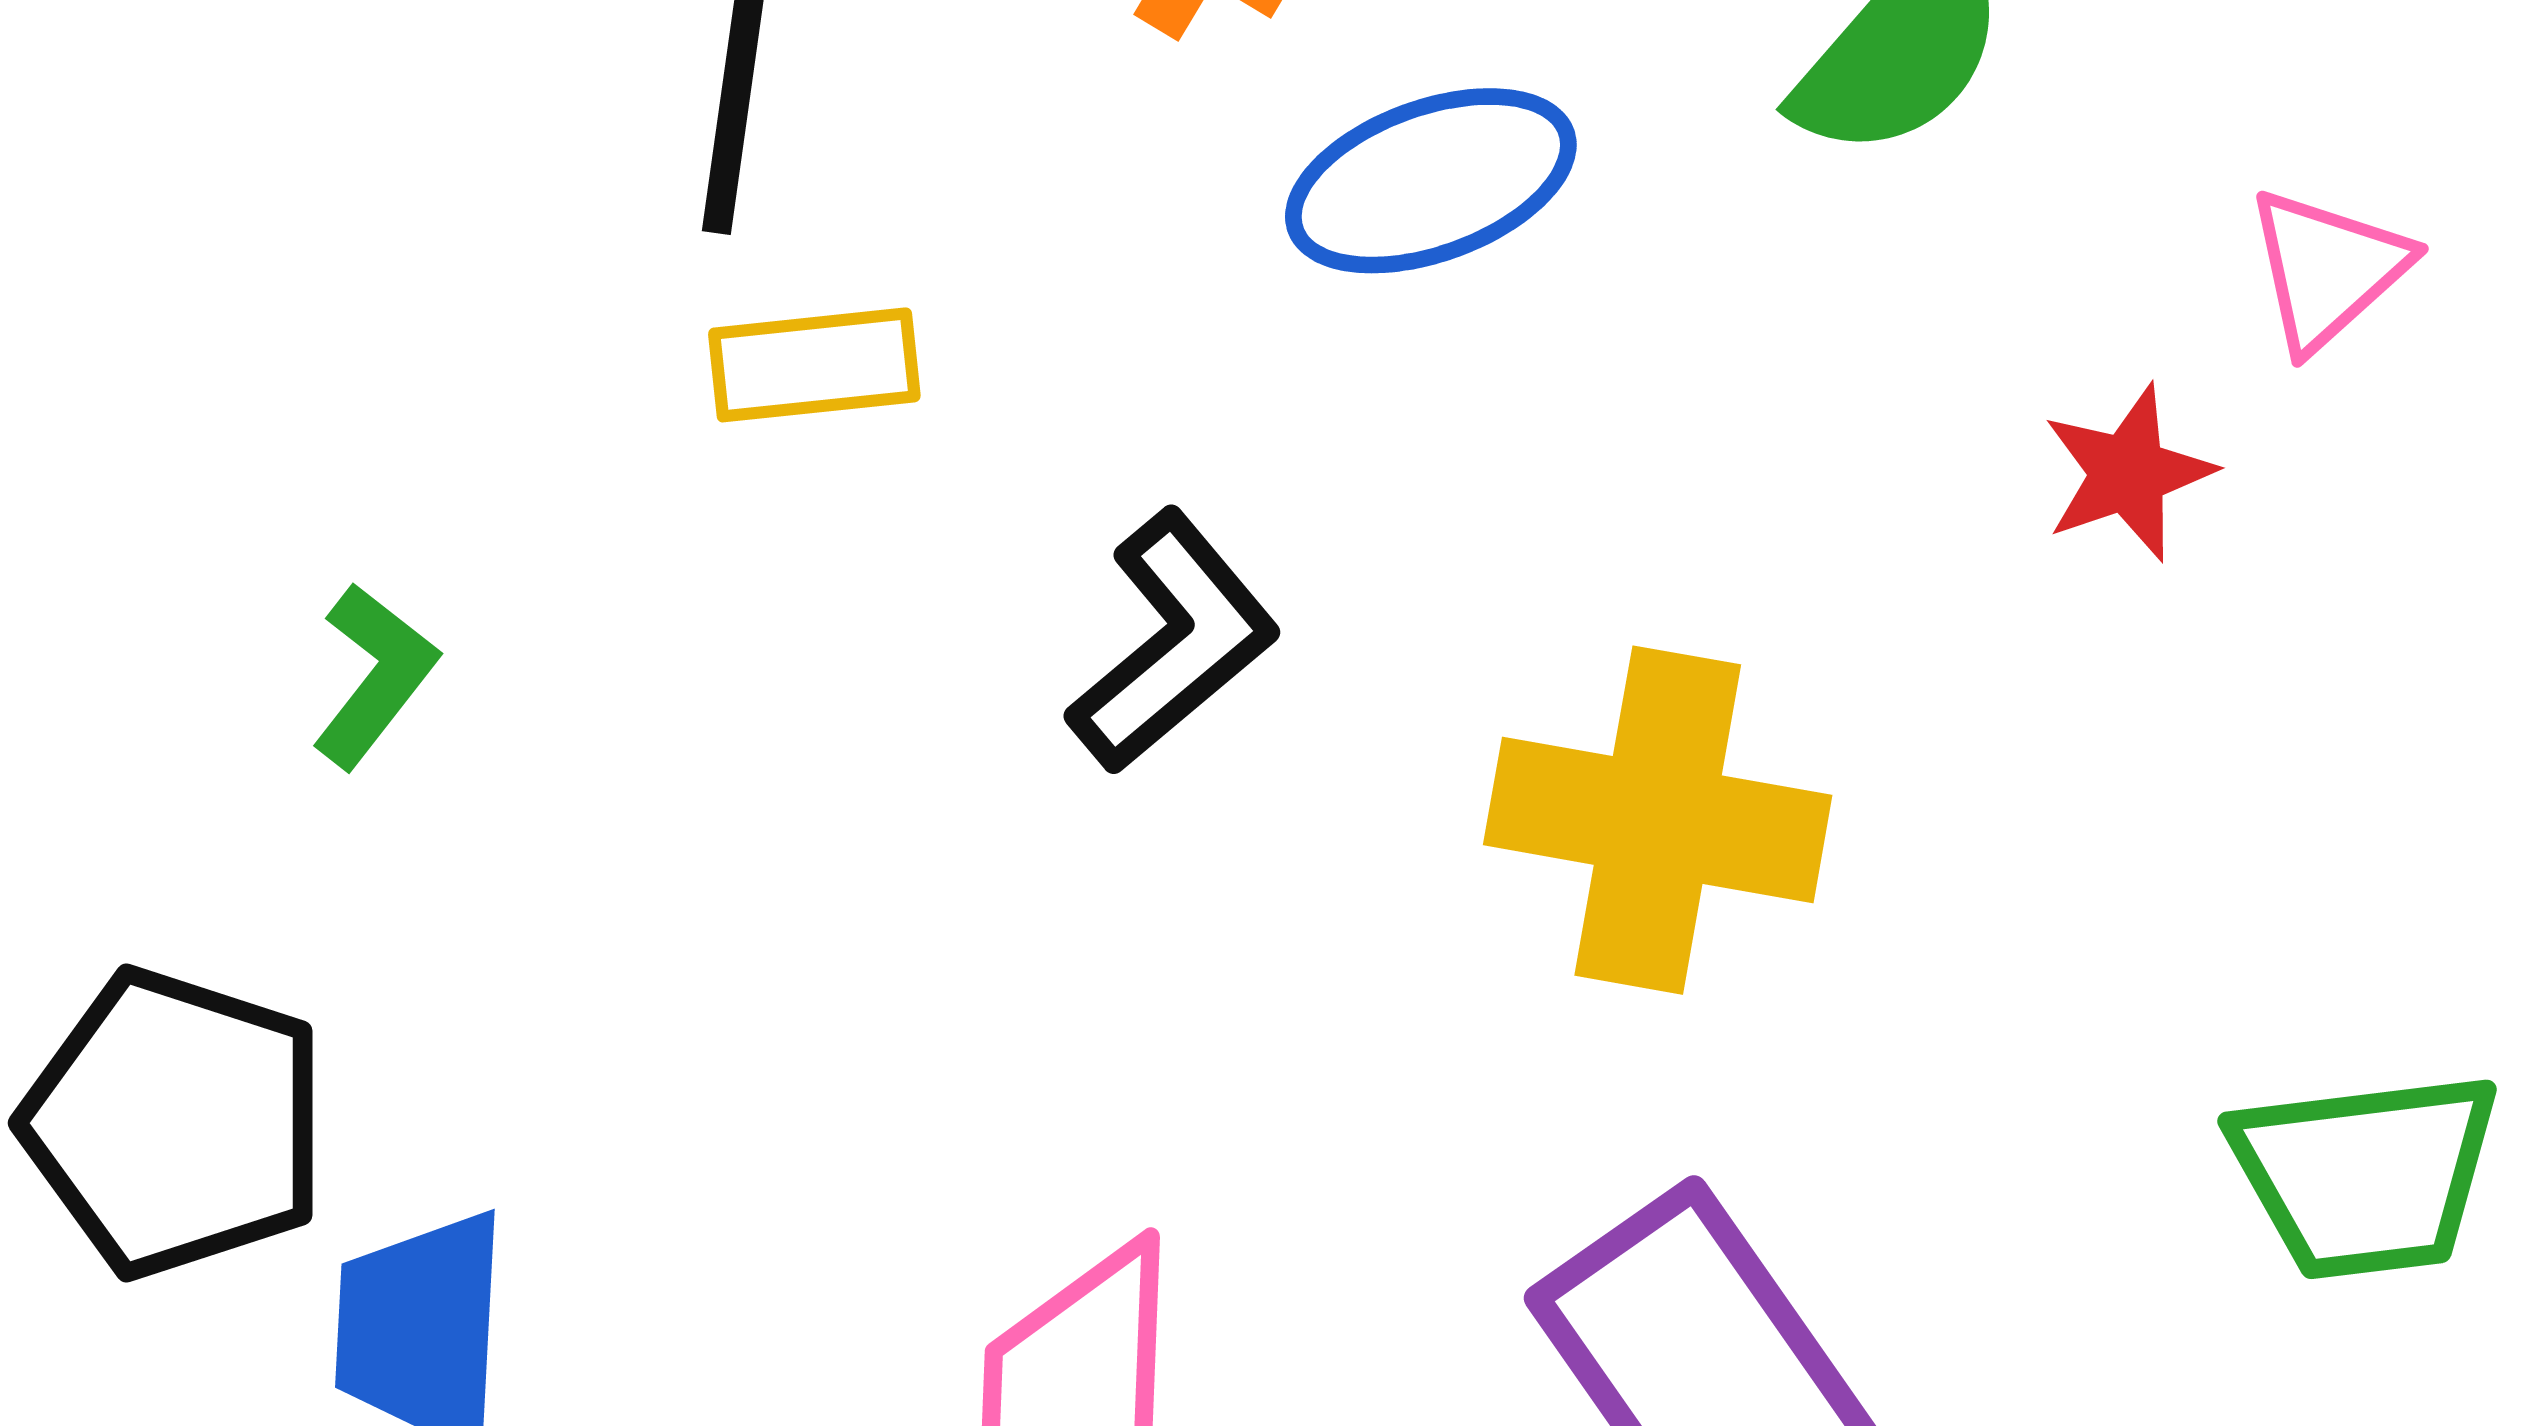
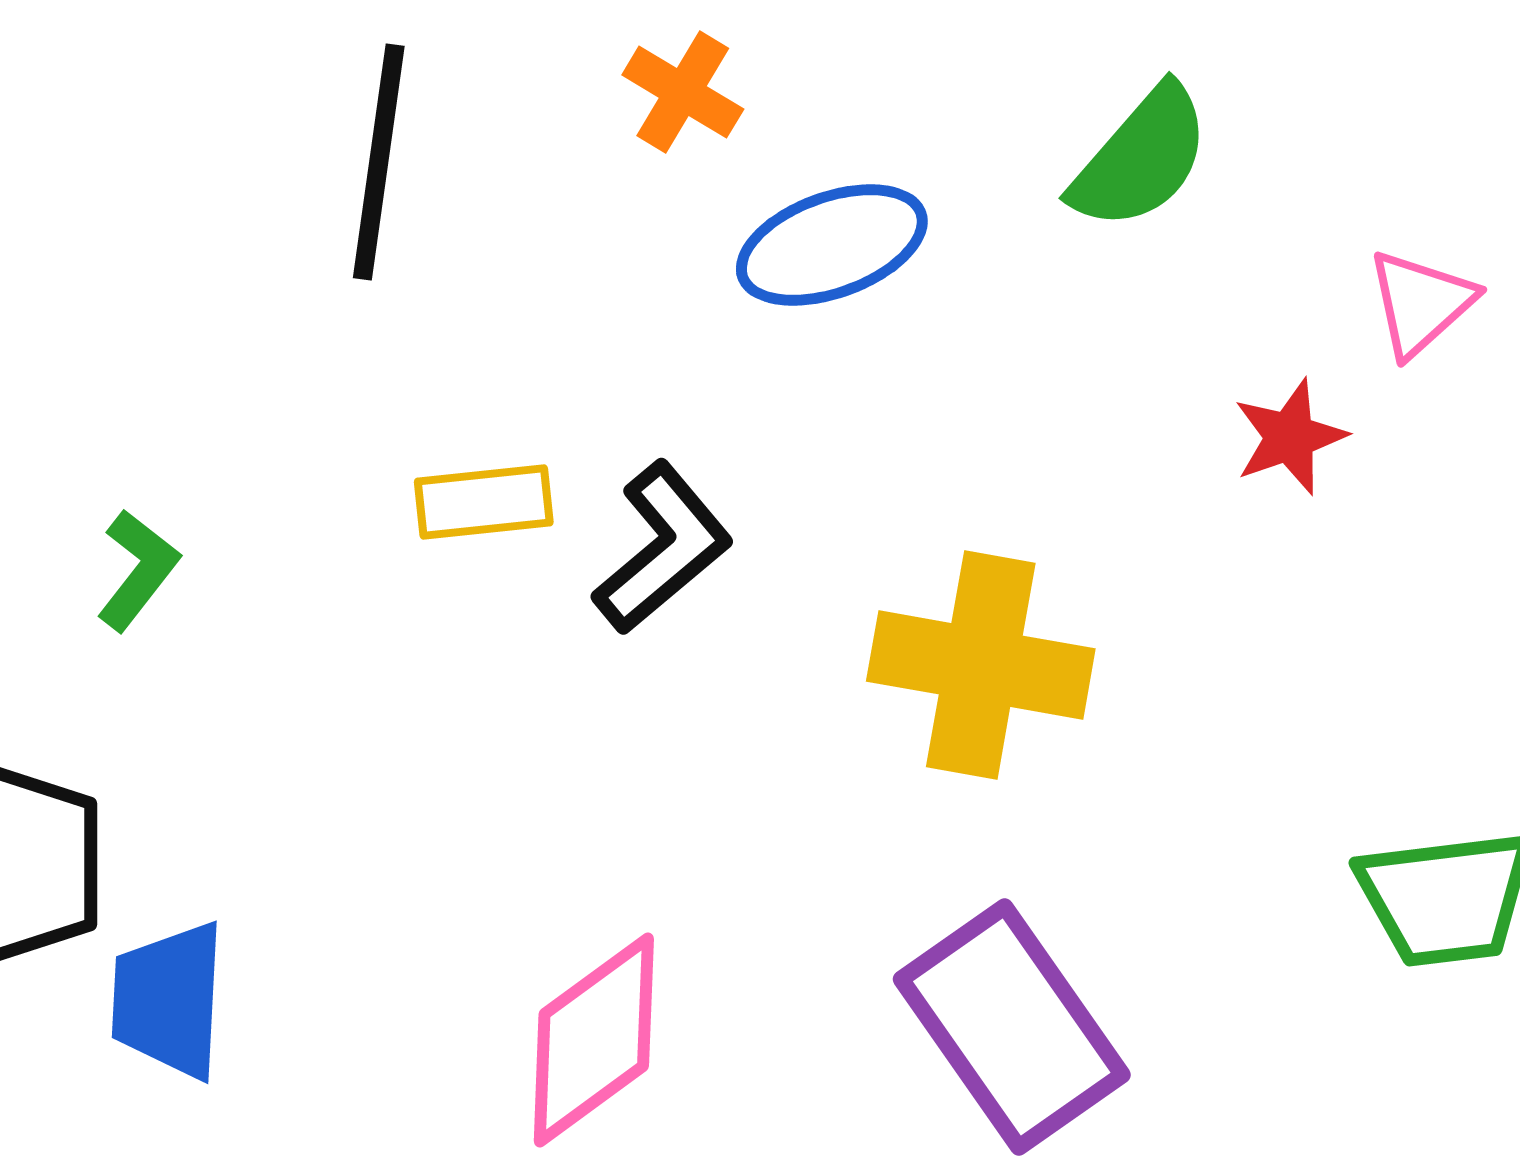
yellow rectangle: (814, 365) -> (484, 502), moved

